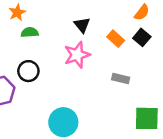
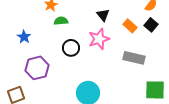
black circle: (28, 71) -> (71, 48), moved
gray rectangle: (121, 79) -> (134, 58), size x1.5

